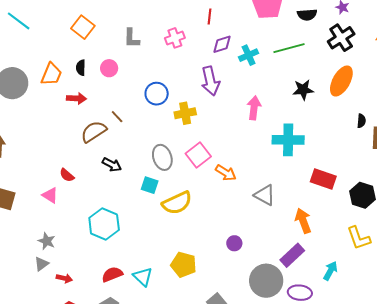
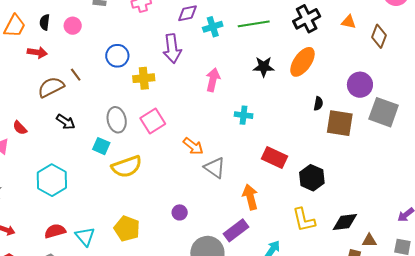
cyan cross: (288, 140) -> (244, 115), size x0.6
orange arrow: (226, 173) -> (193, 146), moved

